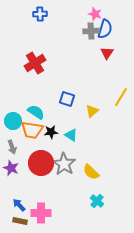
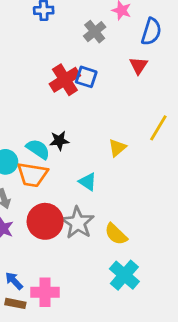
blue semicircle: (105, 29) -> (151, 32), moved
gray cross: (91, 31) -> (95, 32), moved, turned -35
red cross: (35, 63) -> (65, 80), moved
blue square: (67, 99) -> (86, 77), moved
black star: (51, 132) -> (59, 141), moved
cyan cross: (97, 201) -> (124, 275), size x1.5

